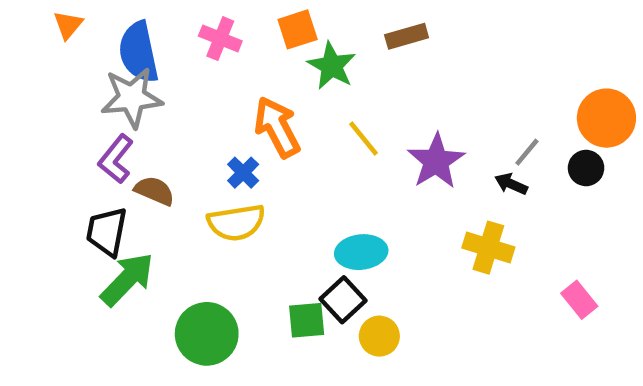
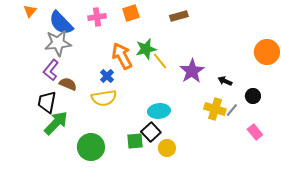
pink cross: (220, 39) -> (97, 17), turned -30
blue semicircle: (139, 52) -> (61, 23), turned -32
green star: (332, 66) -> (146, 49), moved, turned 30
gray line: (527, 152) -> (232, 110), moved
black circle: (586, 168) -> (253, 96), moved

